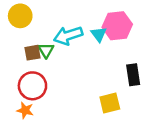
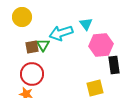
pink hexagon: (117, 26) -> (101, 45), moved
cyan triangle: (99, 34) -> (86, 24), moved

